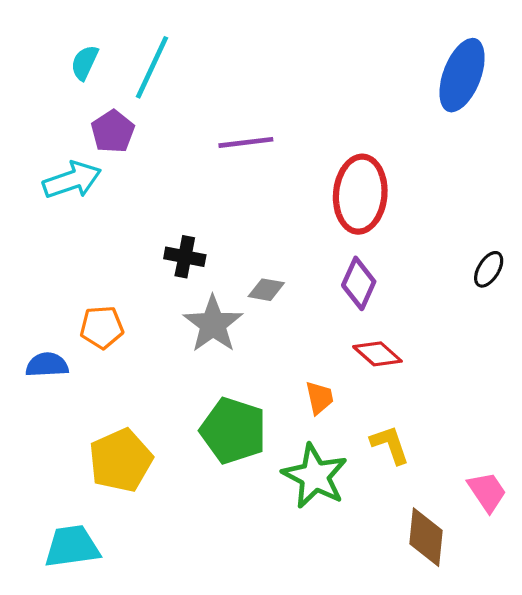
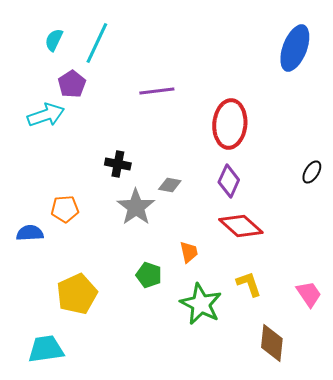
red diamond: (377, 354) -> (241, 226), size x1.4
orange trapezoid: (319, 398) -> (189, 252), moved
green pentagon: (233, 431) -> (149, 275), size x0.6
pink trapezoid: (487, 492) -> (309, 294), moved

